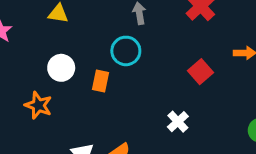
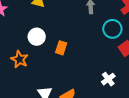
cyan circle: (126, 51) -> (112, 29), moved

